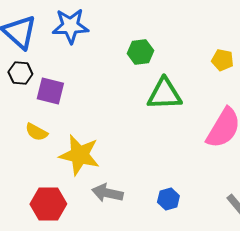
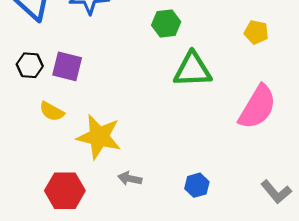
black hexagon: (20, 73) -> (30, 65), moved
gray arrow: (107, 193) -> (130, 179), size x0.7

